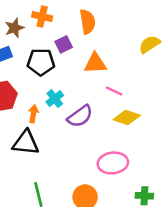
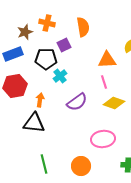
orange triangle: (95, 63) -> (107, 60), moved
pink line: (114, 91) -> (104, 82), turned 48
cyan cross: (55, 99) -> (60, 76), moved

